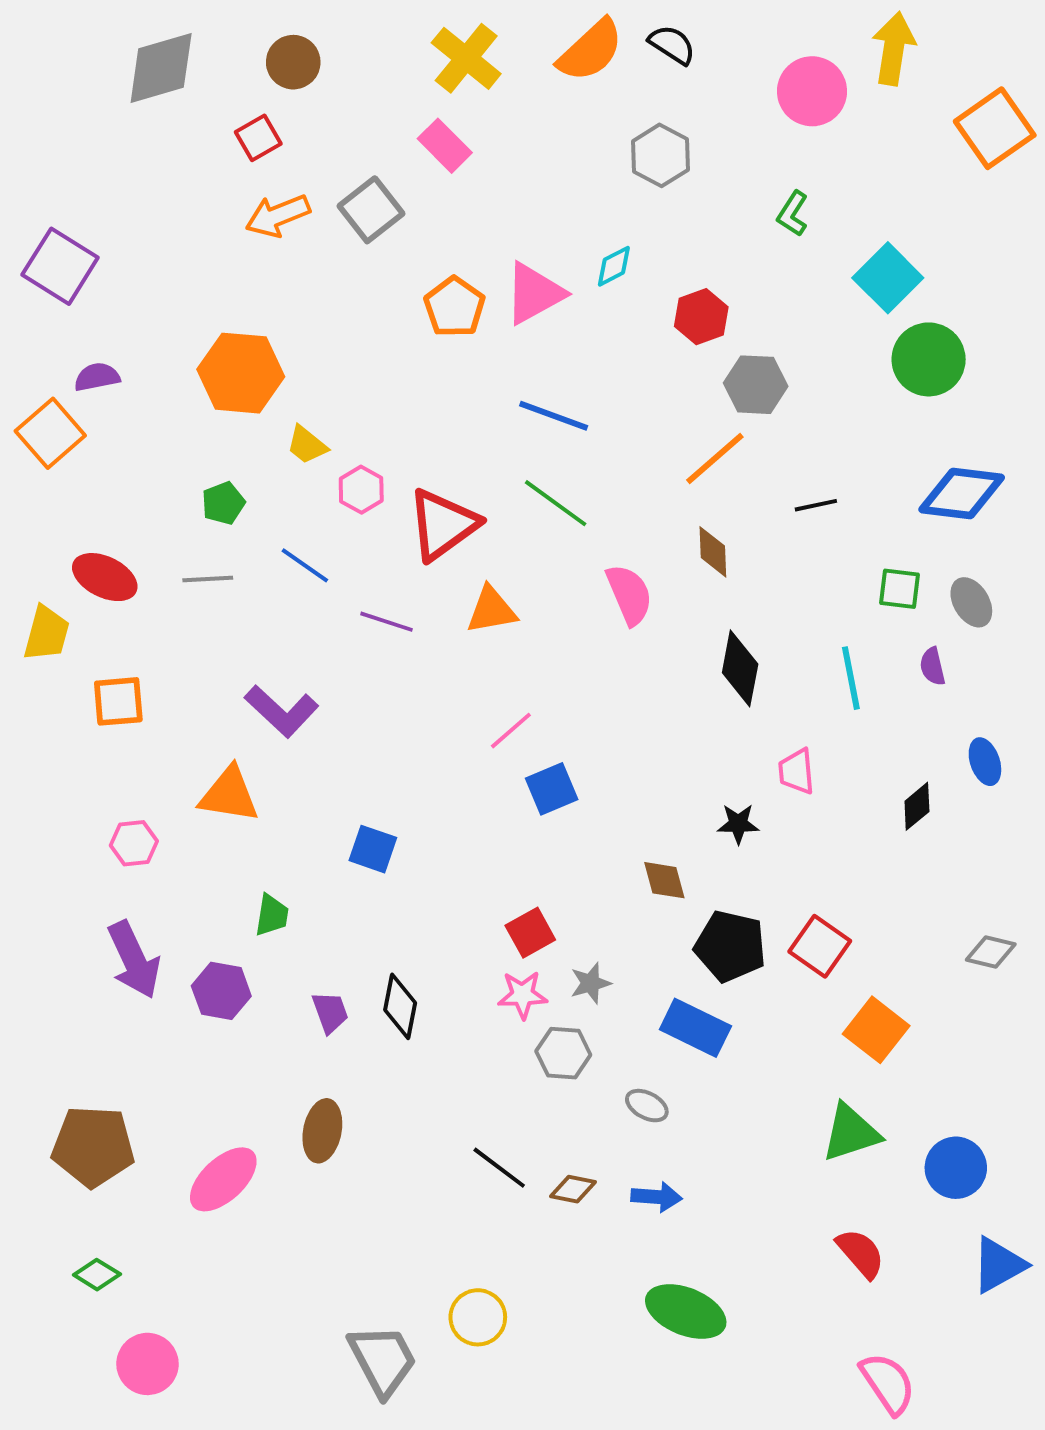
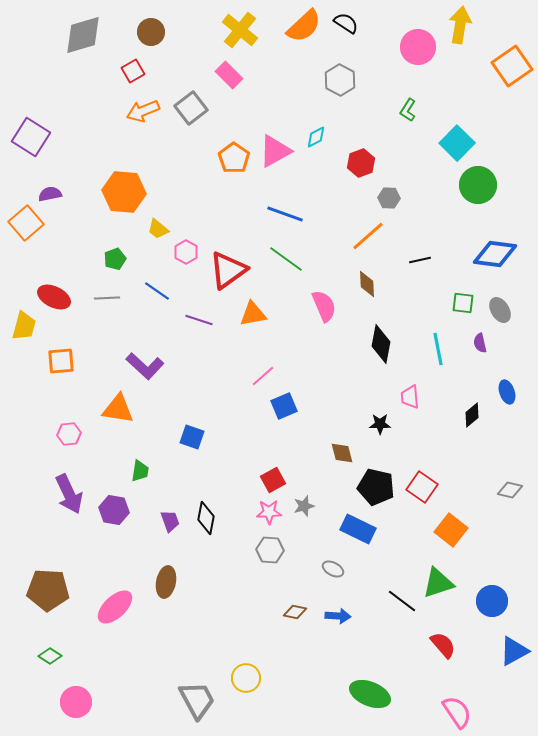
gray hexagon: (756, 385) -> (389, 198), size x0.7
gray hexagon: (563, 1053) -> (270, 550), moved
black line: (499, 1168) -> (402, 601), moved
green ellipse: (686, 1312) -> (370, 694), moved

